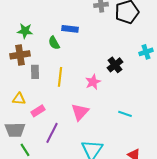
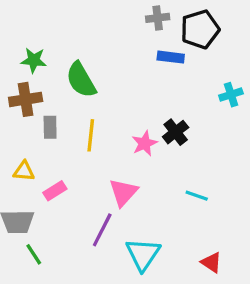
blue rectangle: (70, 29) -> (171, 57), moved
green semicircle: (54, 43) -> (81, 80), size x1.6
black cross: (115, 65) -> (176, 132), moved
purple line: (52, 133) -> (102, 230), moved

